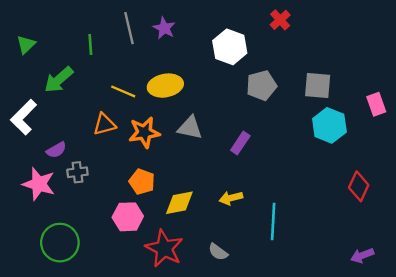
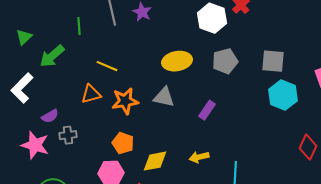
green triangle: (26, 45) -> (24, 37), moved
white hexagon: (230, 47) -> (212, 18), moved
yellow ellipse: (165, 86) -> (177, 61), moved

